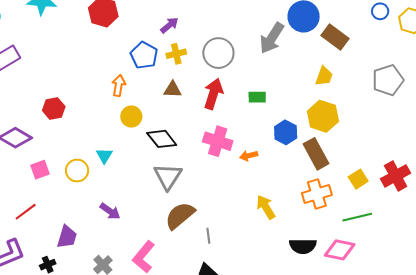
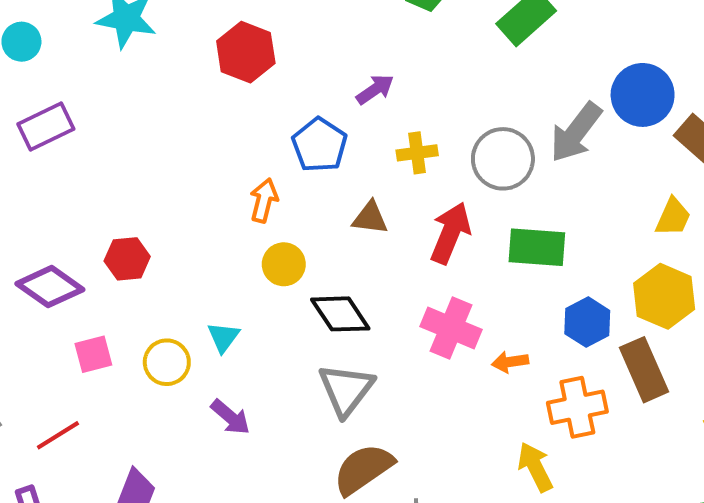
gray circle: (218, 53) -> (503, 159), moved
yellow cross: (176, 54) -> (417, 153), moved
green rectangle: (257, 97) -> (537, 247), size x1.6
red hexagon: (54, 109) -> (127, 259), moved
orange cross: (317, 194) -> (577, 407), moved
purple arrow: (110, 211) -> (230, 417), moved

